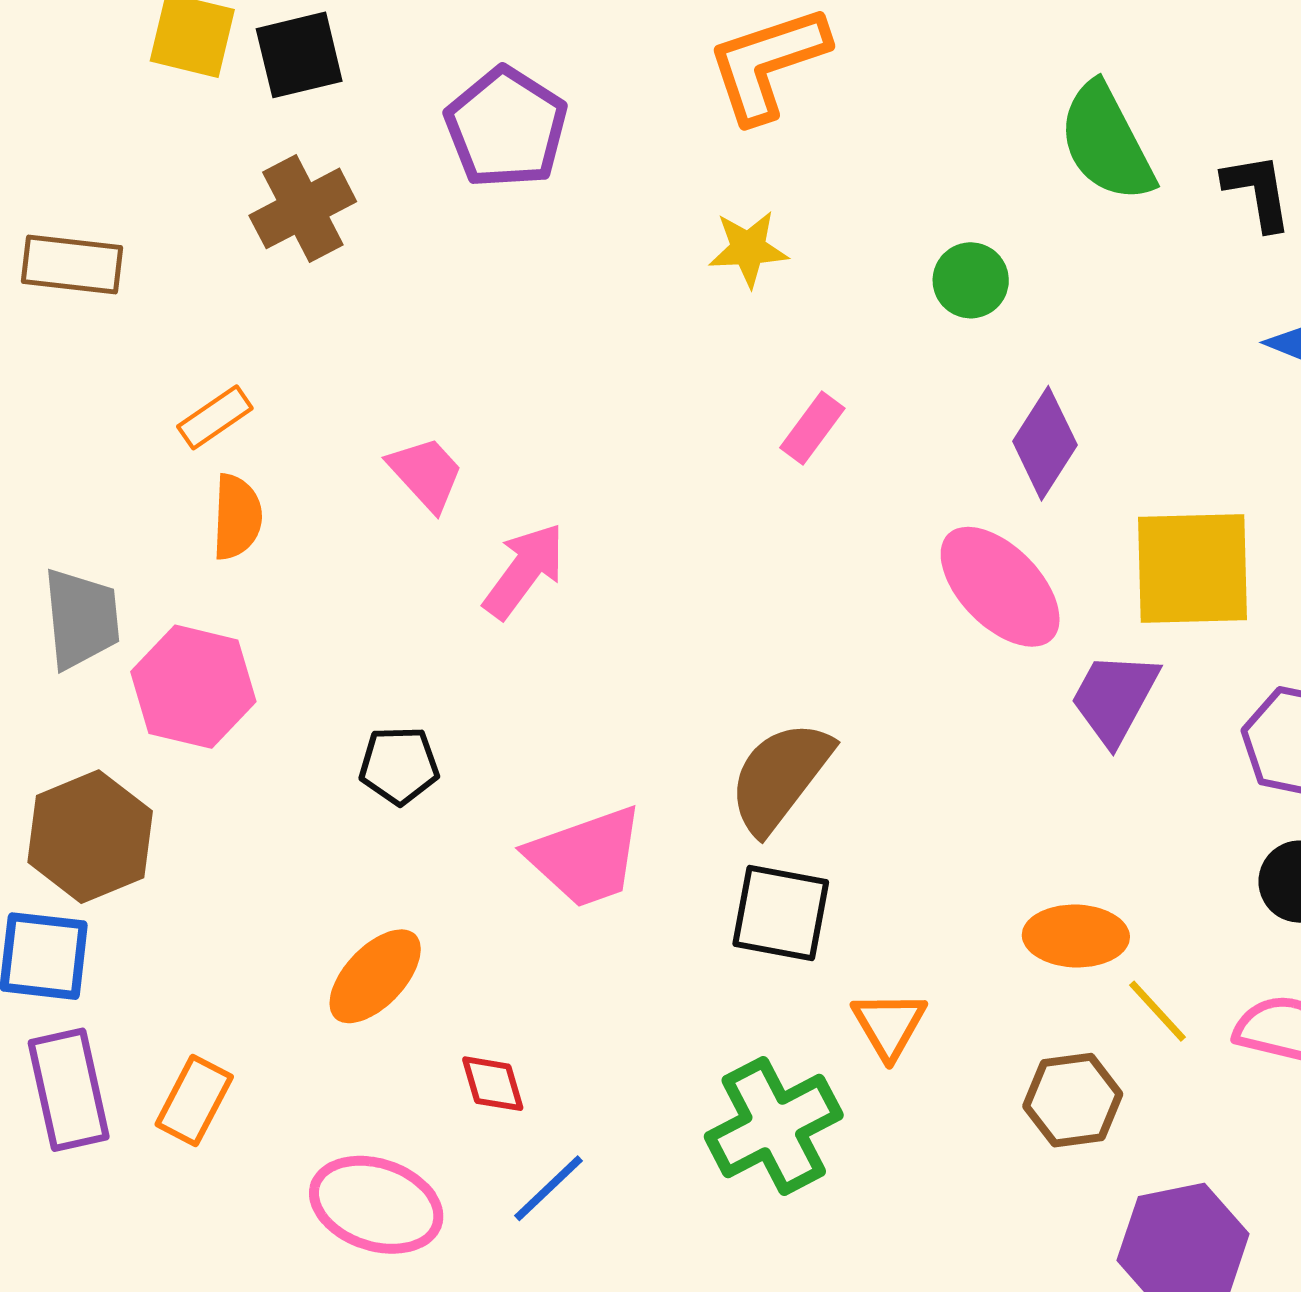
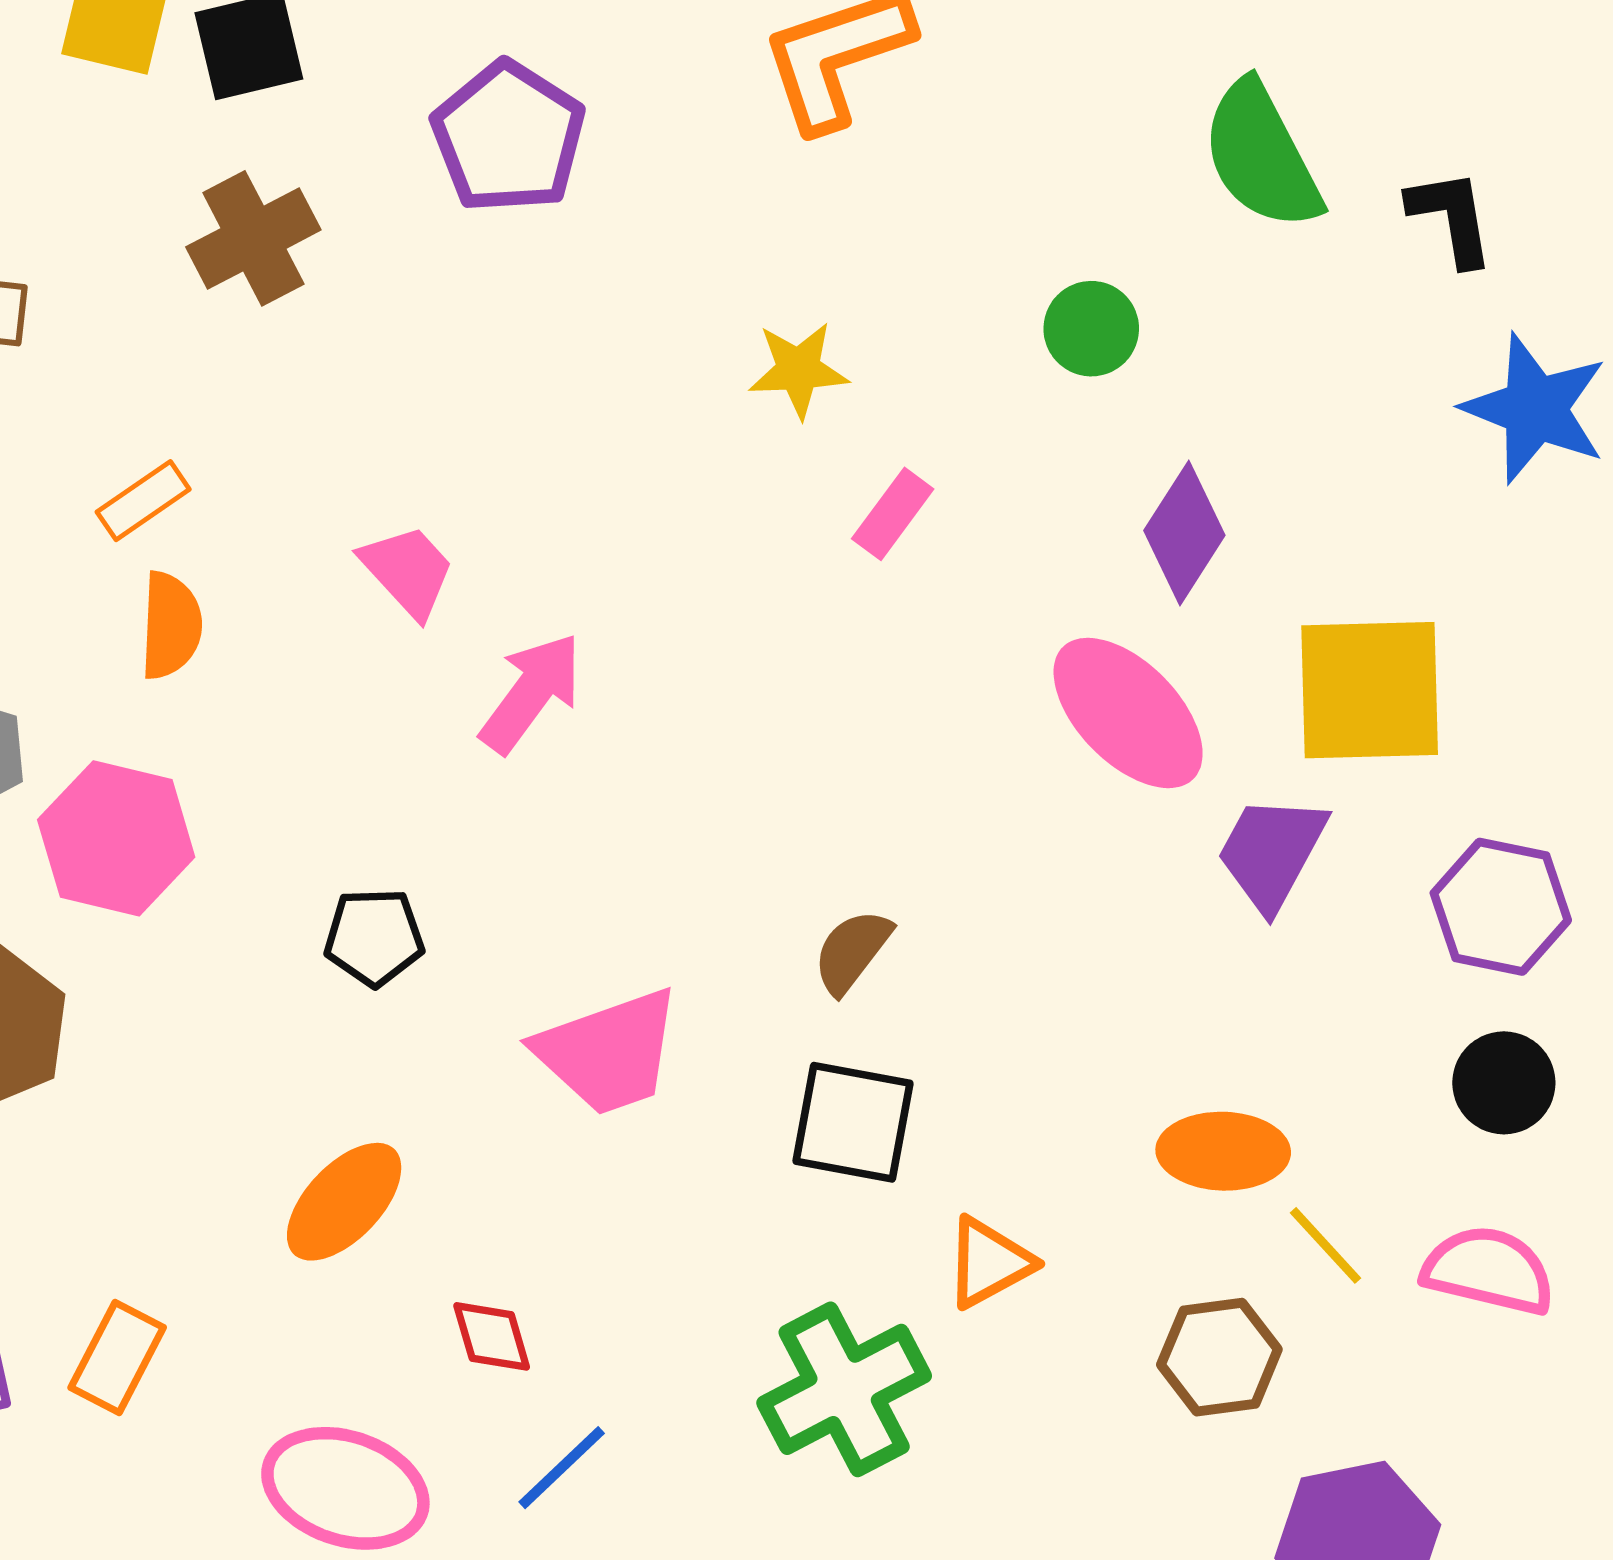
yellow star: (748, 249) -> (798, 370), moved
brown semicircle: (780, 777) -> (852, 951), size x0.6
orange triangle: (889, 1025) -> (989, 1263), turned 32

